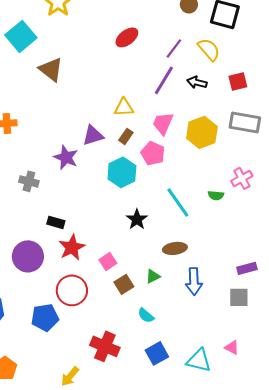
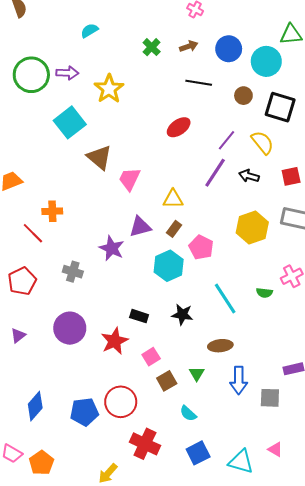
pink trapezoid: (163, 123) -> (129, 179), moved
black star: (137, 219) -> (182, 315), turned -30
black rectangle: (56, 222) -> (139, 316), moved
purple circle: (28, 256) -> (70, 328), moved
green triangle: (153, 276) -> (197, 374), turned -35
red circle: (72, 290) -> (121, 402), moved
gray square: (239, 297) -> (270, 398), moved

